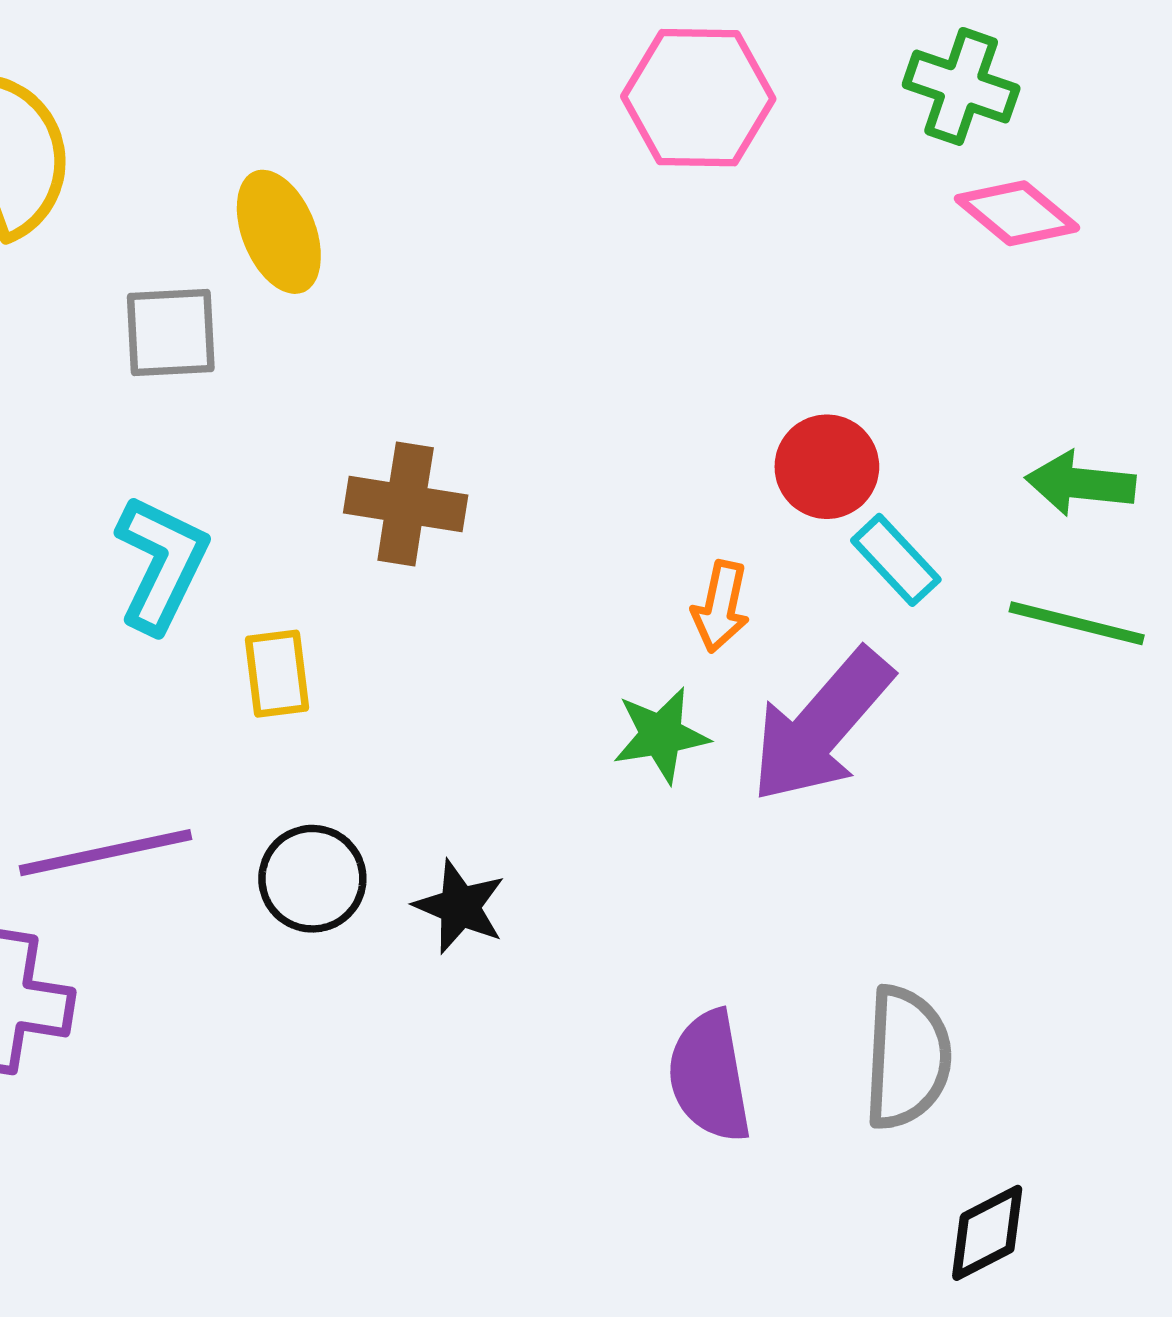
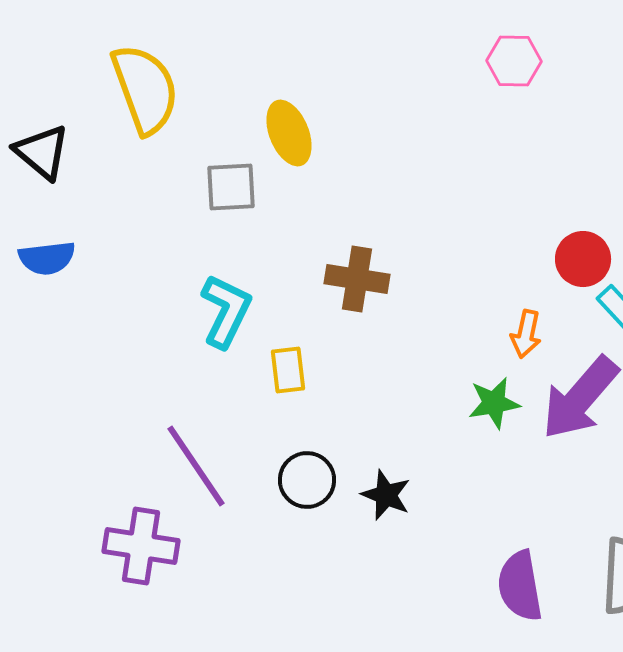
pink hexagon: (698, 98) -> (514, 61), size x0.7
purple line: (105, 853) -> (196, 466), turned 68

